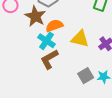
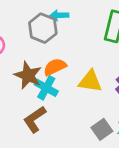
brown star: (35, 16) -> (28, 75), moved
brown L-shape: (49, 59) -> (35, 119), moved

